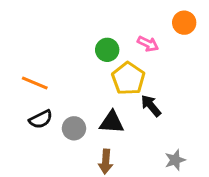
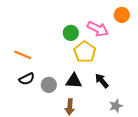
pink arrow: (148, 44) -> (98, 29), size x1.5
black arrow: (151, 106) -> (102, 81), moved

